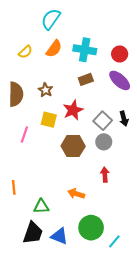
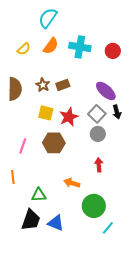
brown rectangle: (86, 79) -> (63, 85), moved
purple ellipse: (120, 80) -> (106, 91), moved
red star: (73, 110) -> (69, 117), moved
pink line: (24, 134) -> (23, 146), moved
brown hexagon: (73, 146) -> (54, 143), moved
green circle: (91, 228) -> (94, 206), moved

